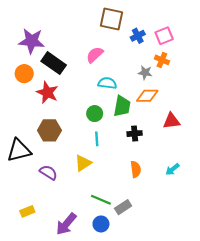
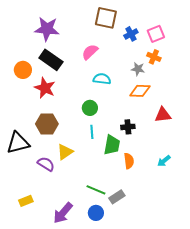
purple star: (32, 41) -> (47, 29), moved
green trapezoid: (122, 106) -> (112, 145), moved
yellow triangle: (83, 163) -> (65, 152), moved

